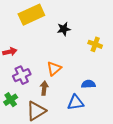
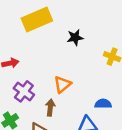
purple cross: (22, 75) -> (24, 91), turned -30

